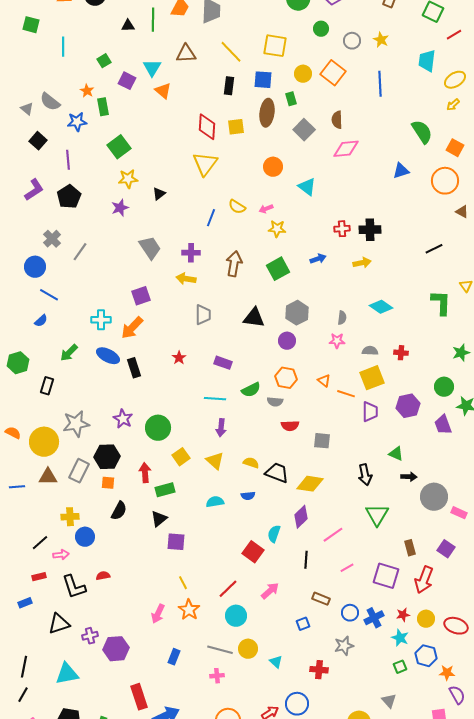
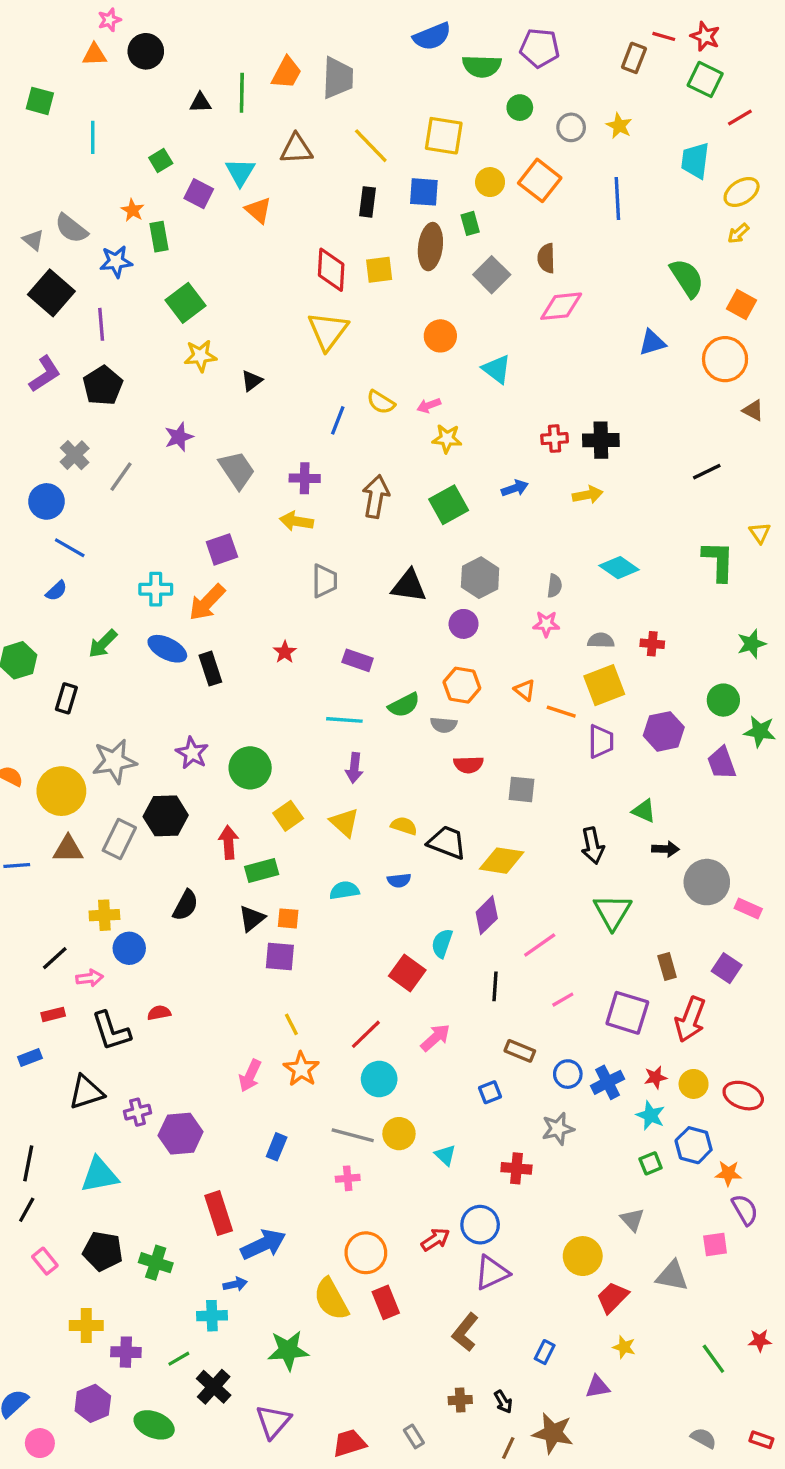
black square: (38, 141) -> (51, 293), size x1.5
purple star: (120, 208) -> (179, 437), moved
orange square: (108, 483) -> (288, 918), moved

